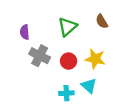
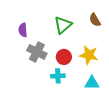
cyan triangle: (89, 86) -> (92, 83), moved, turned -42
cyan cross: (66, 93) -> (58, 76), moved

